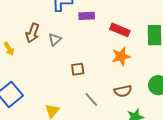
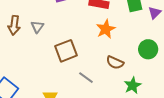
brown square: (78, 69) -> (66, 51), size x1.6
brown semicircle: (123, 91) -> (115, 63), turned 48

